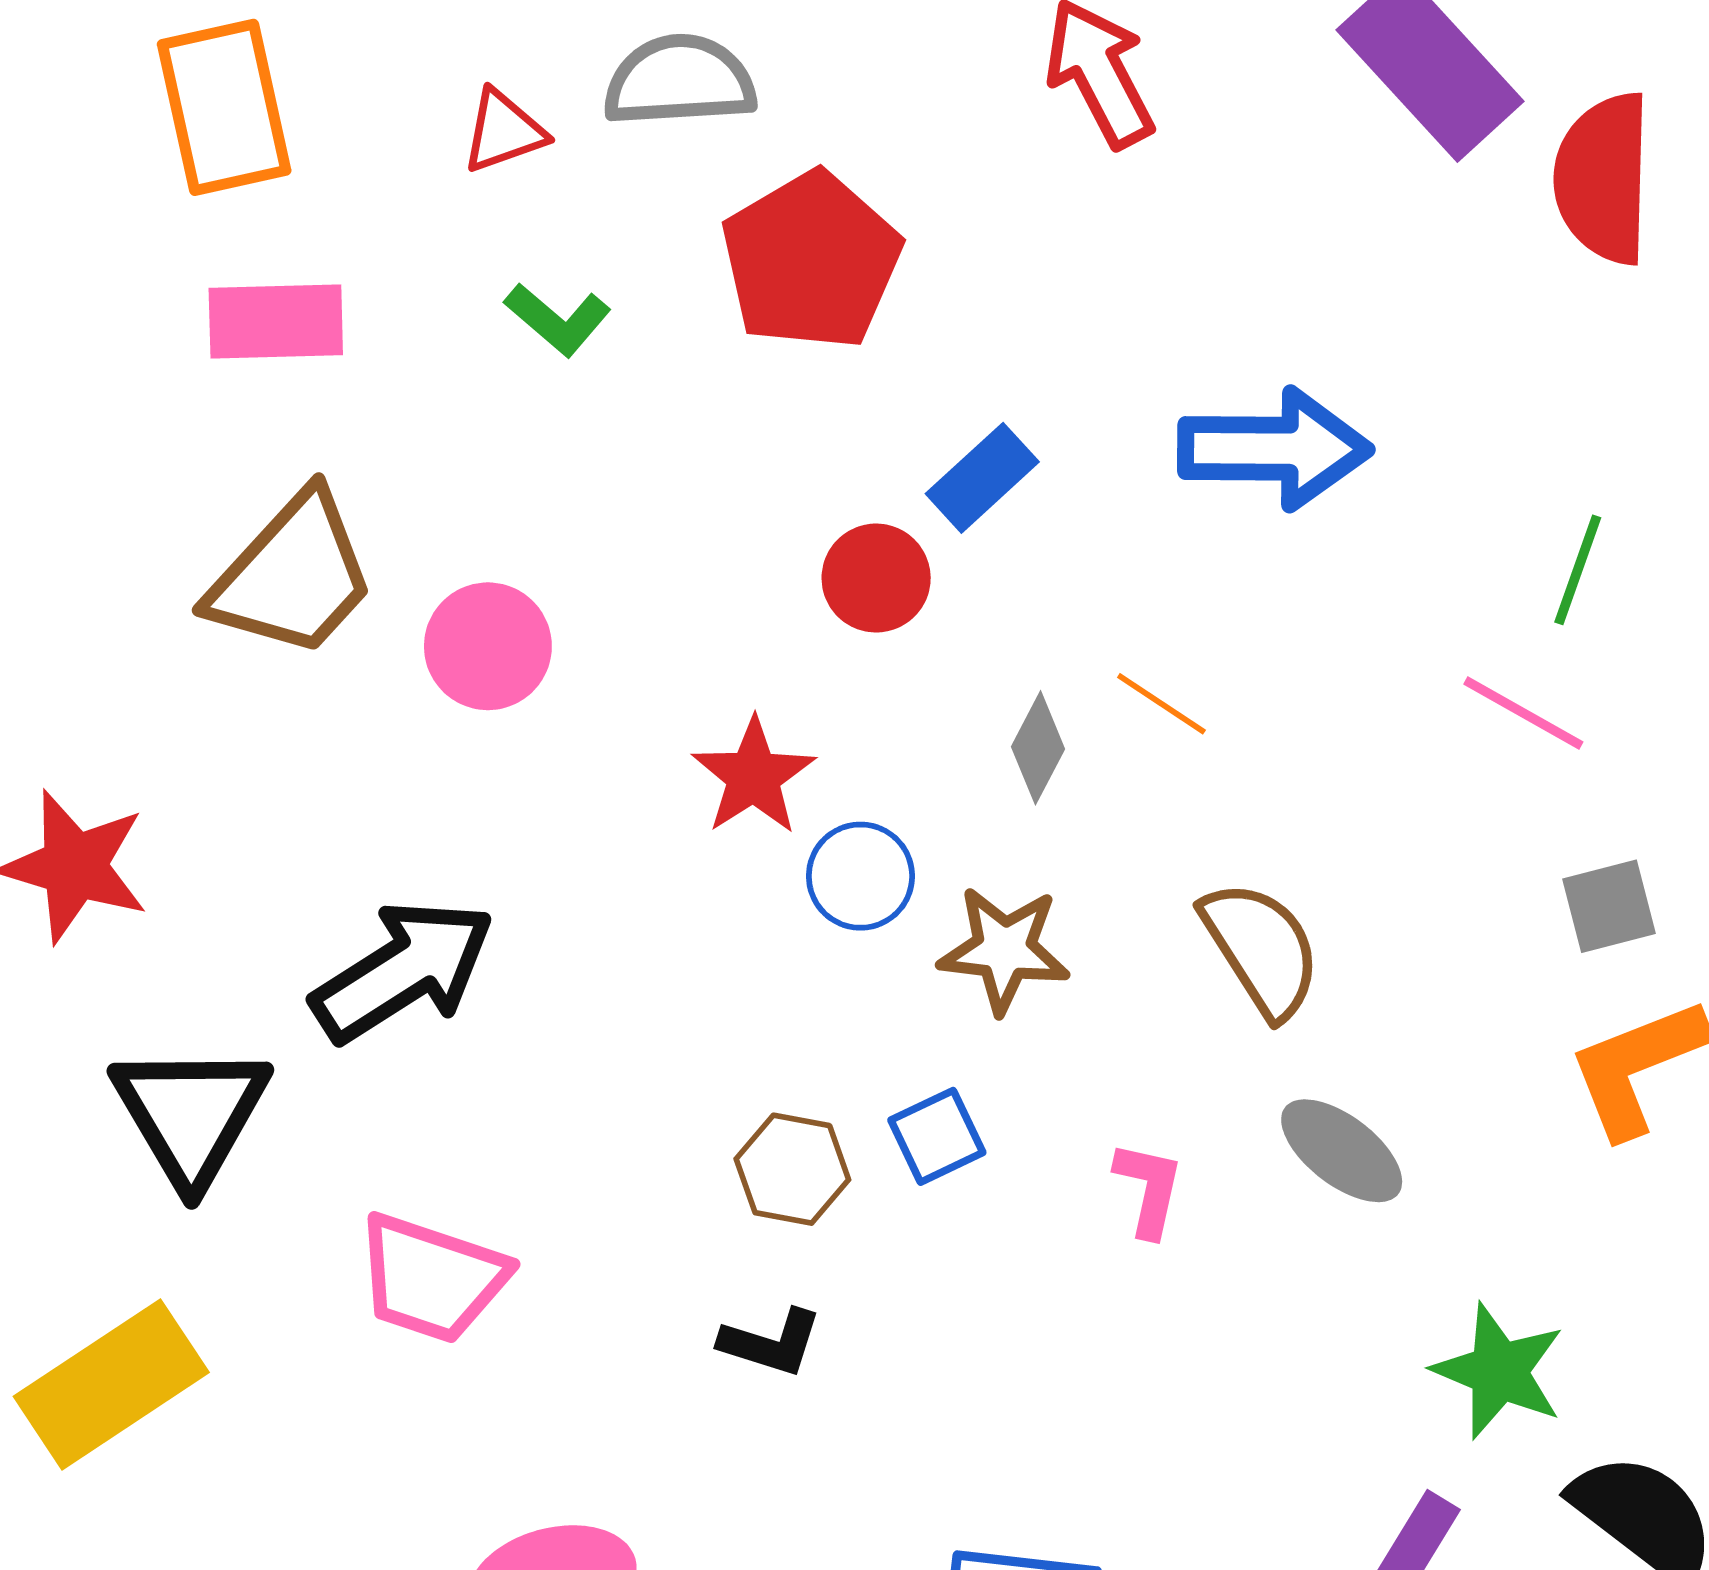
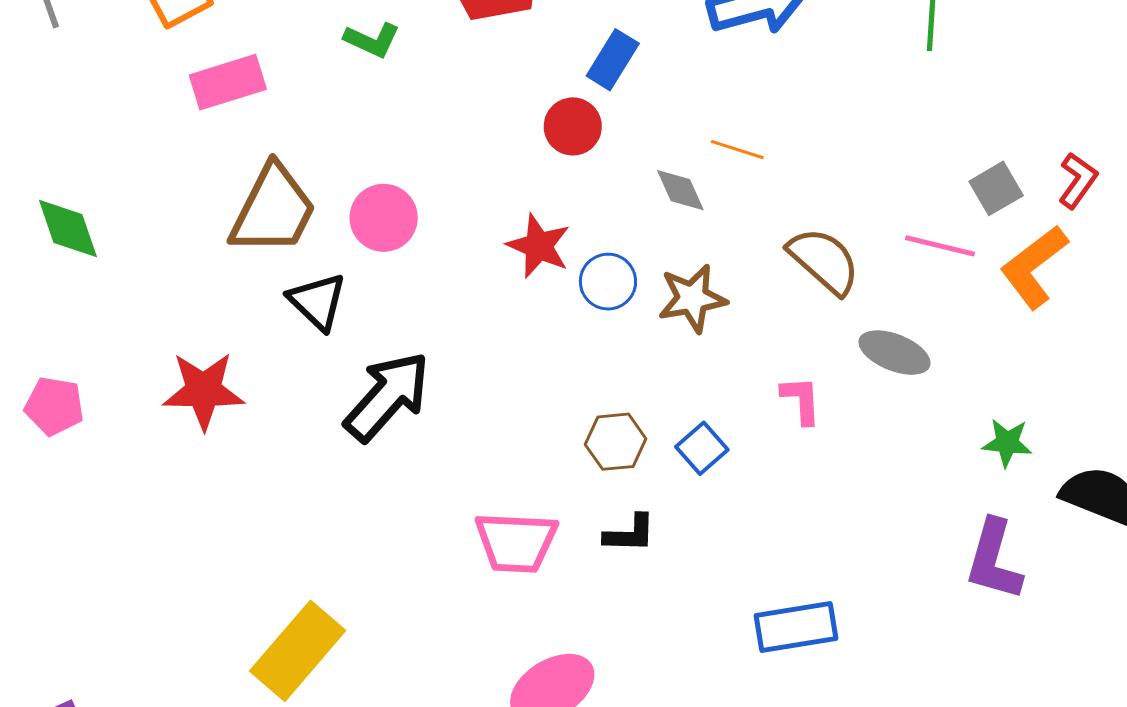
pink line: (1523, 713) -> (940, 246), moved
gray diamond: (1038, 748) -> (680, 190), turned -36
black triangle: (191, 1114) -> (317, 302), moved, size x0.7
blue square: (937, 1136) -> (702, 448), moved
pink trapezoid: (432, 1278) -> (516, 542), moved
green star: (1499, 1371) -> (1007, 443), size x0.7

